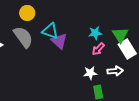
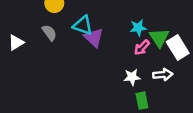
green triangle: (120, 35) -> (159, 38), moved
gray semicircle: (23, 37) -> (49, 33), size x0.6

